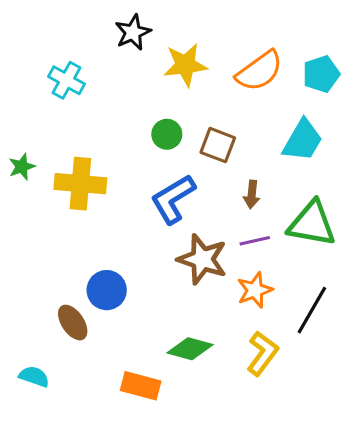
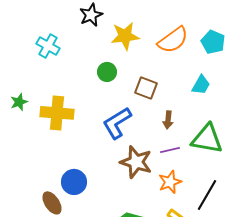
cyan pentagon: (321, 74) -> (213, 42), turned -30
green circle: (167, 134) -> (107, 72), moved
cyan trapezoid: (303, 140) -> (201, 85), size x0.7

